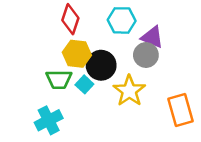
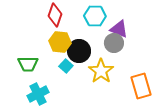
green trapezoid: (59, 79) -> (28, 64), moved

